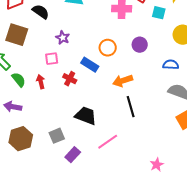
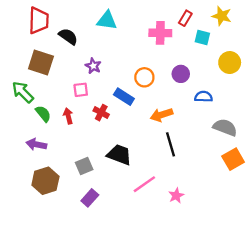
blue semicircle: (171, 65) -> (204, 97), moved
gray square: (57, 136) -> (84, 166), moved
purple rectangle: (73, 155) -> (90, 198), moved
pink star: (157, 165) -> (176, 196), moved

